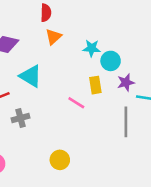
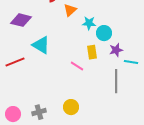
orange triangle: (53, 37) -> (70, 10), moved
gray cross: (20, 118) -> (39, 112), moved
yellow circle: (60, 160) -> (71, 107), moved

